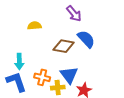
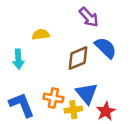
brown diamond: (64, 46) -> (78, 58), turned -30
cyan arrow: (19, 62) -> (18, 59), moved

